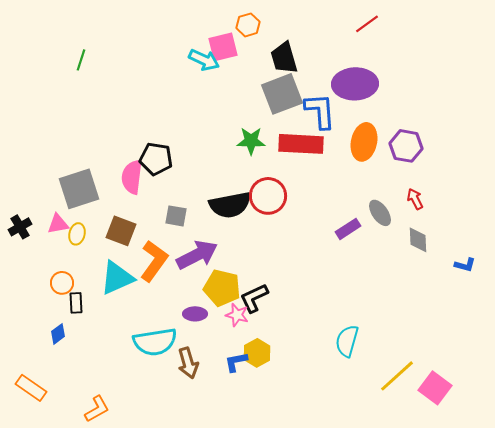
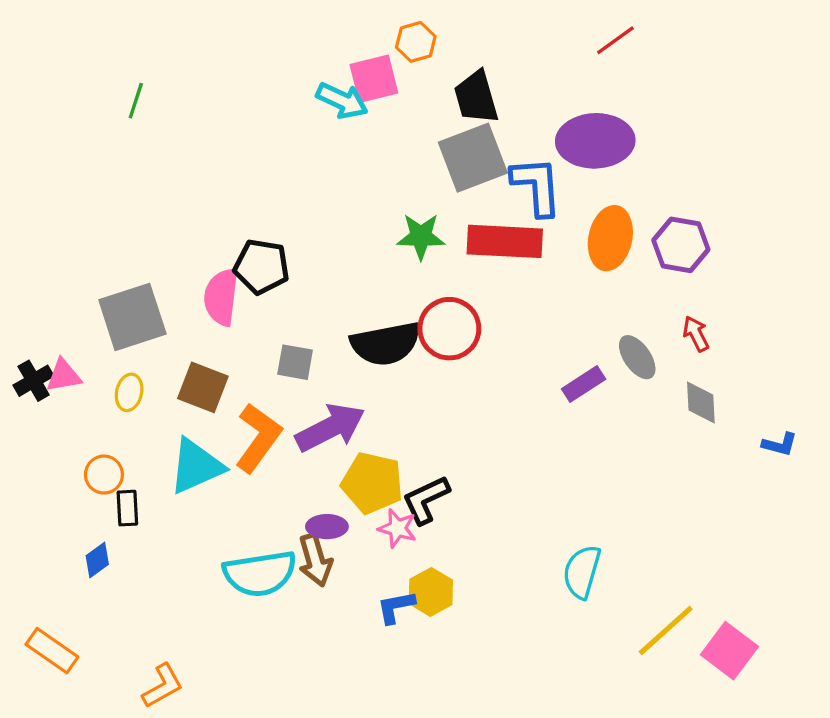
pink triangle: (58, 224) -> (64, 376), moved
brown arrow: (188, 363) -> (315, 560), moved

